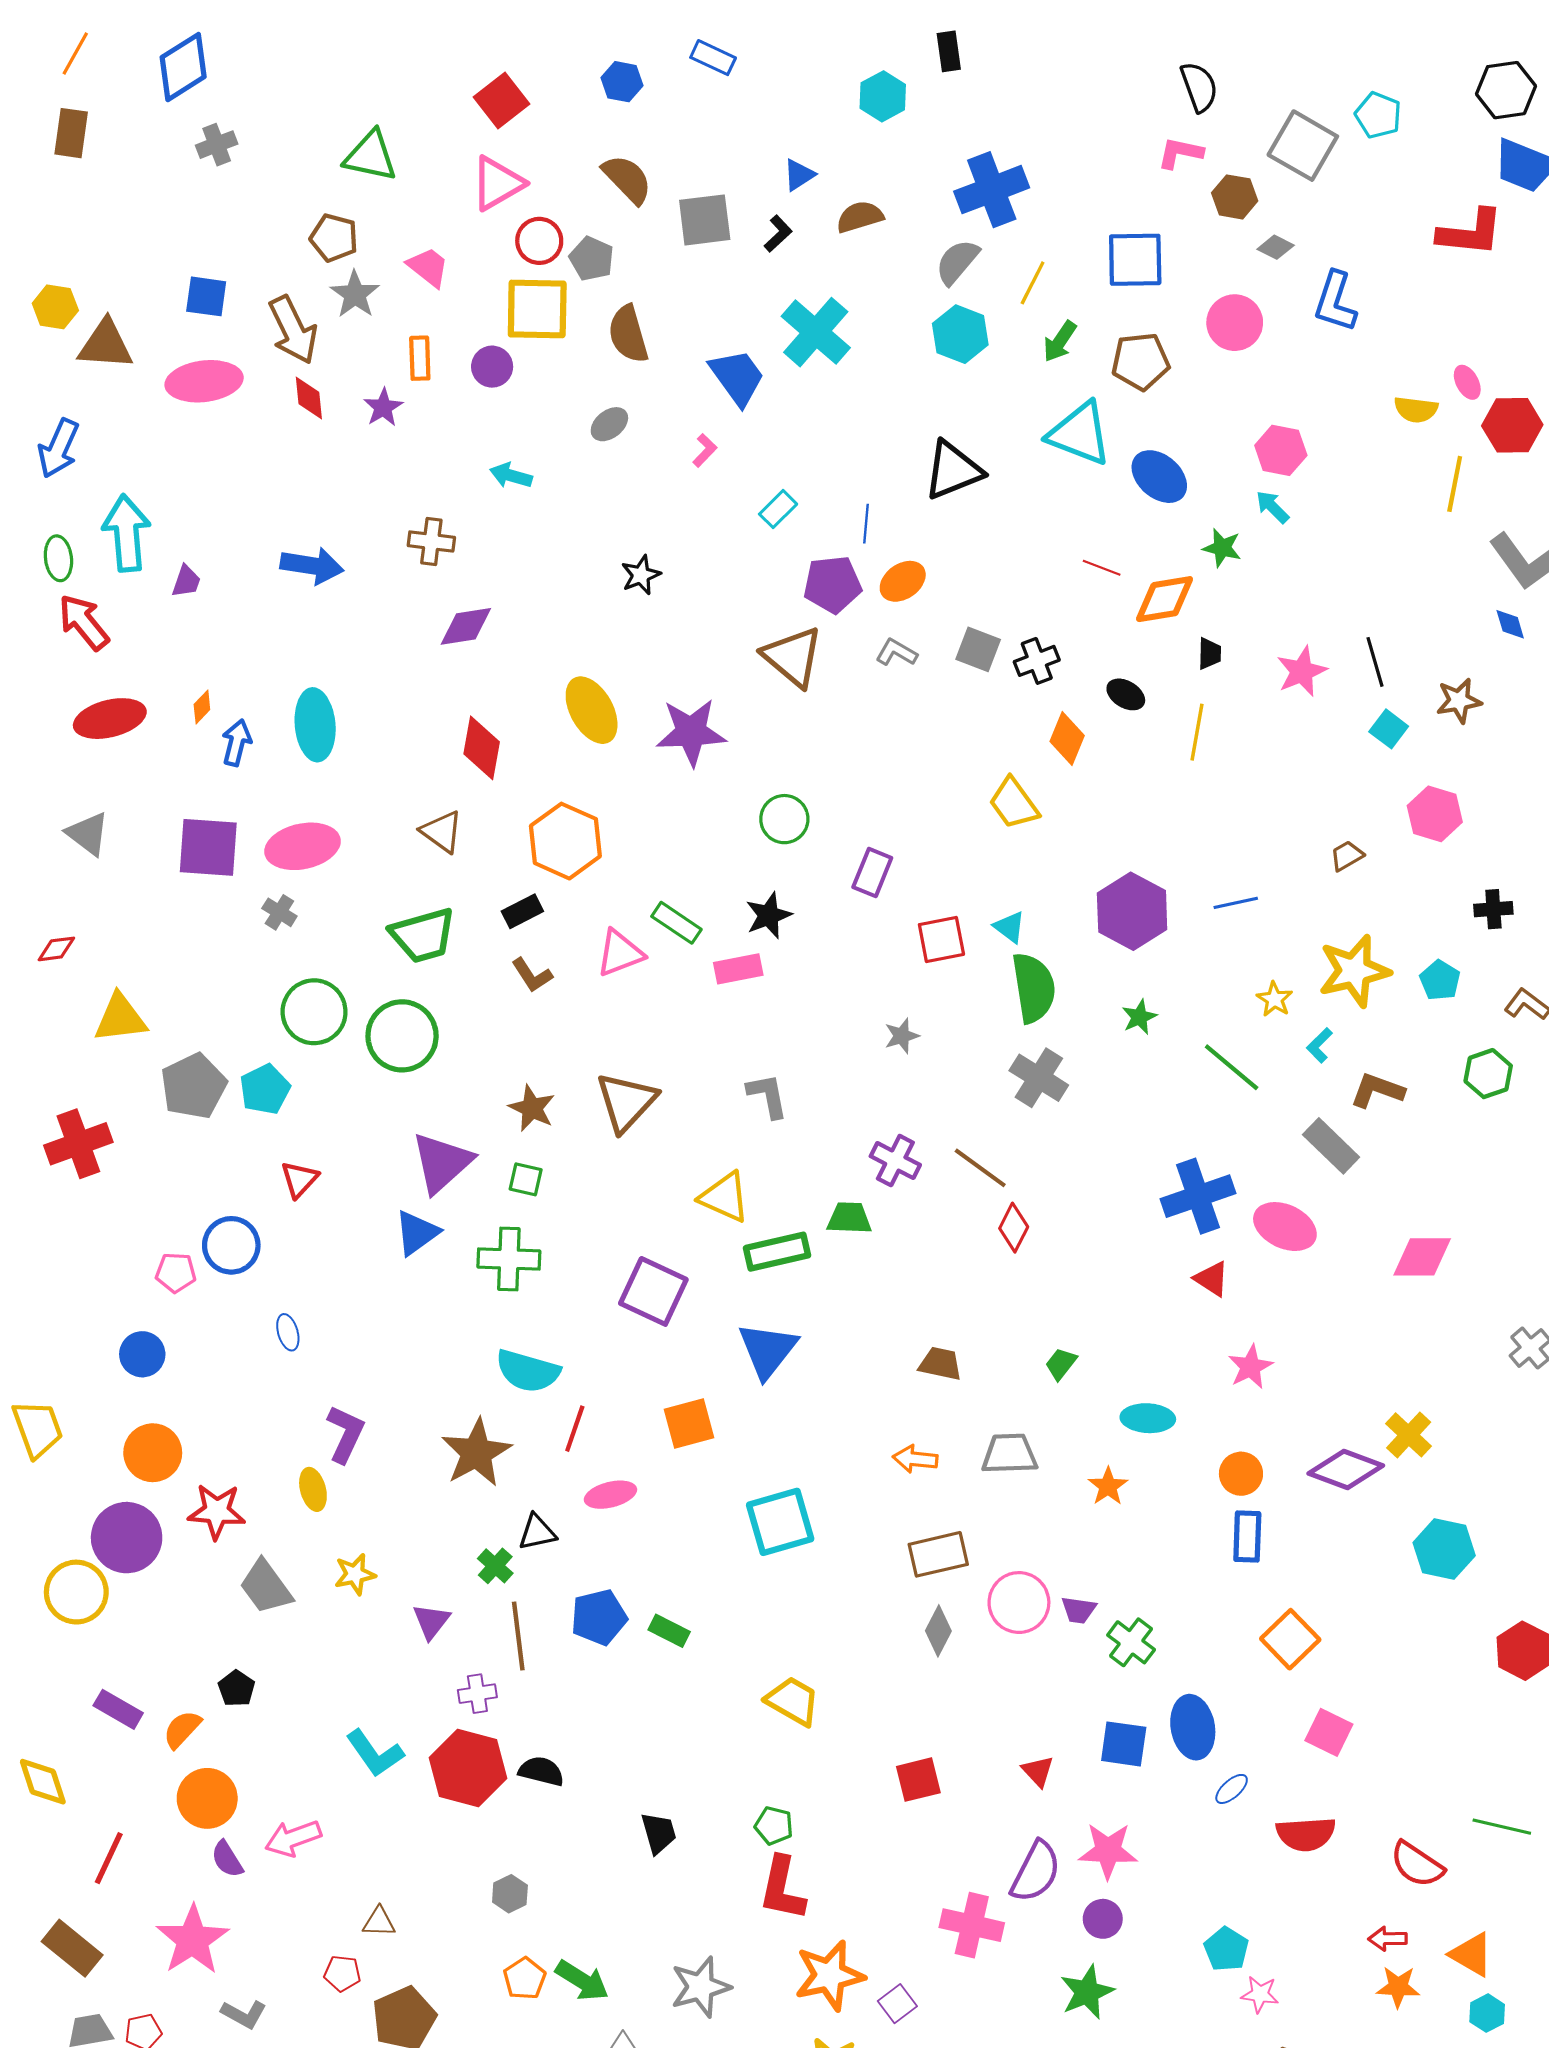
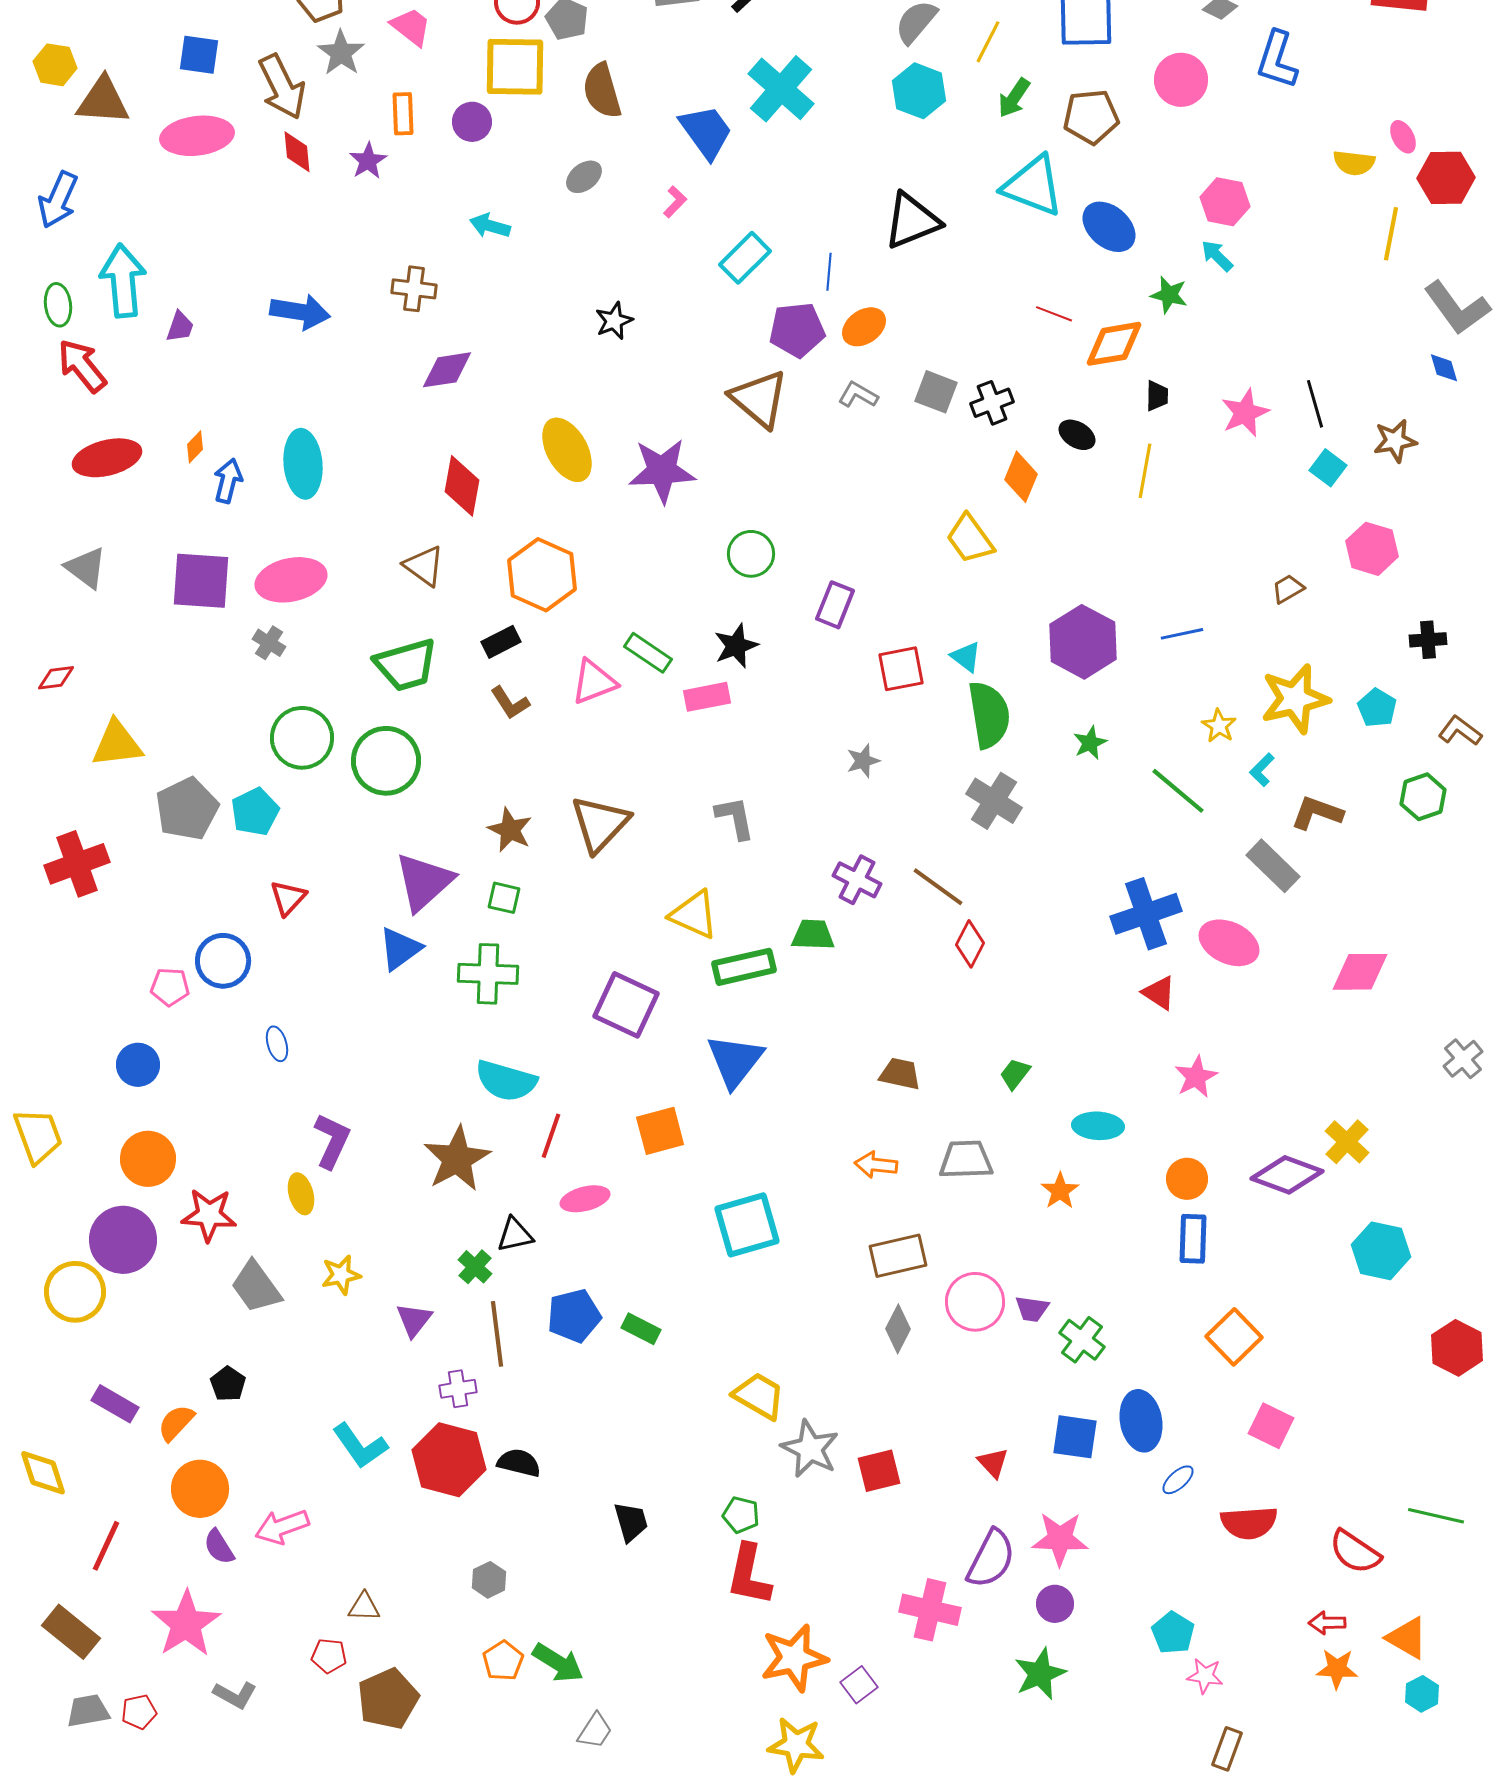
cyan rectangle: (778, 509) -> (745, 258), size x1.4
gray star: (701, 1987) -> (810, 1449), moved, turned -30

